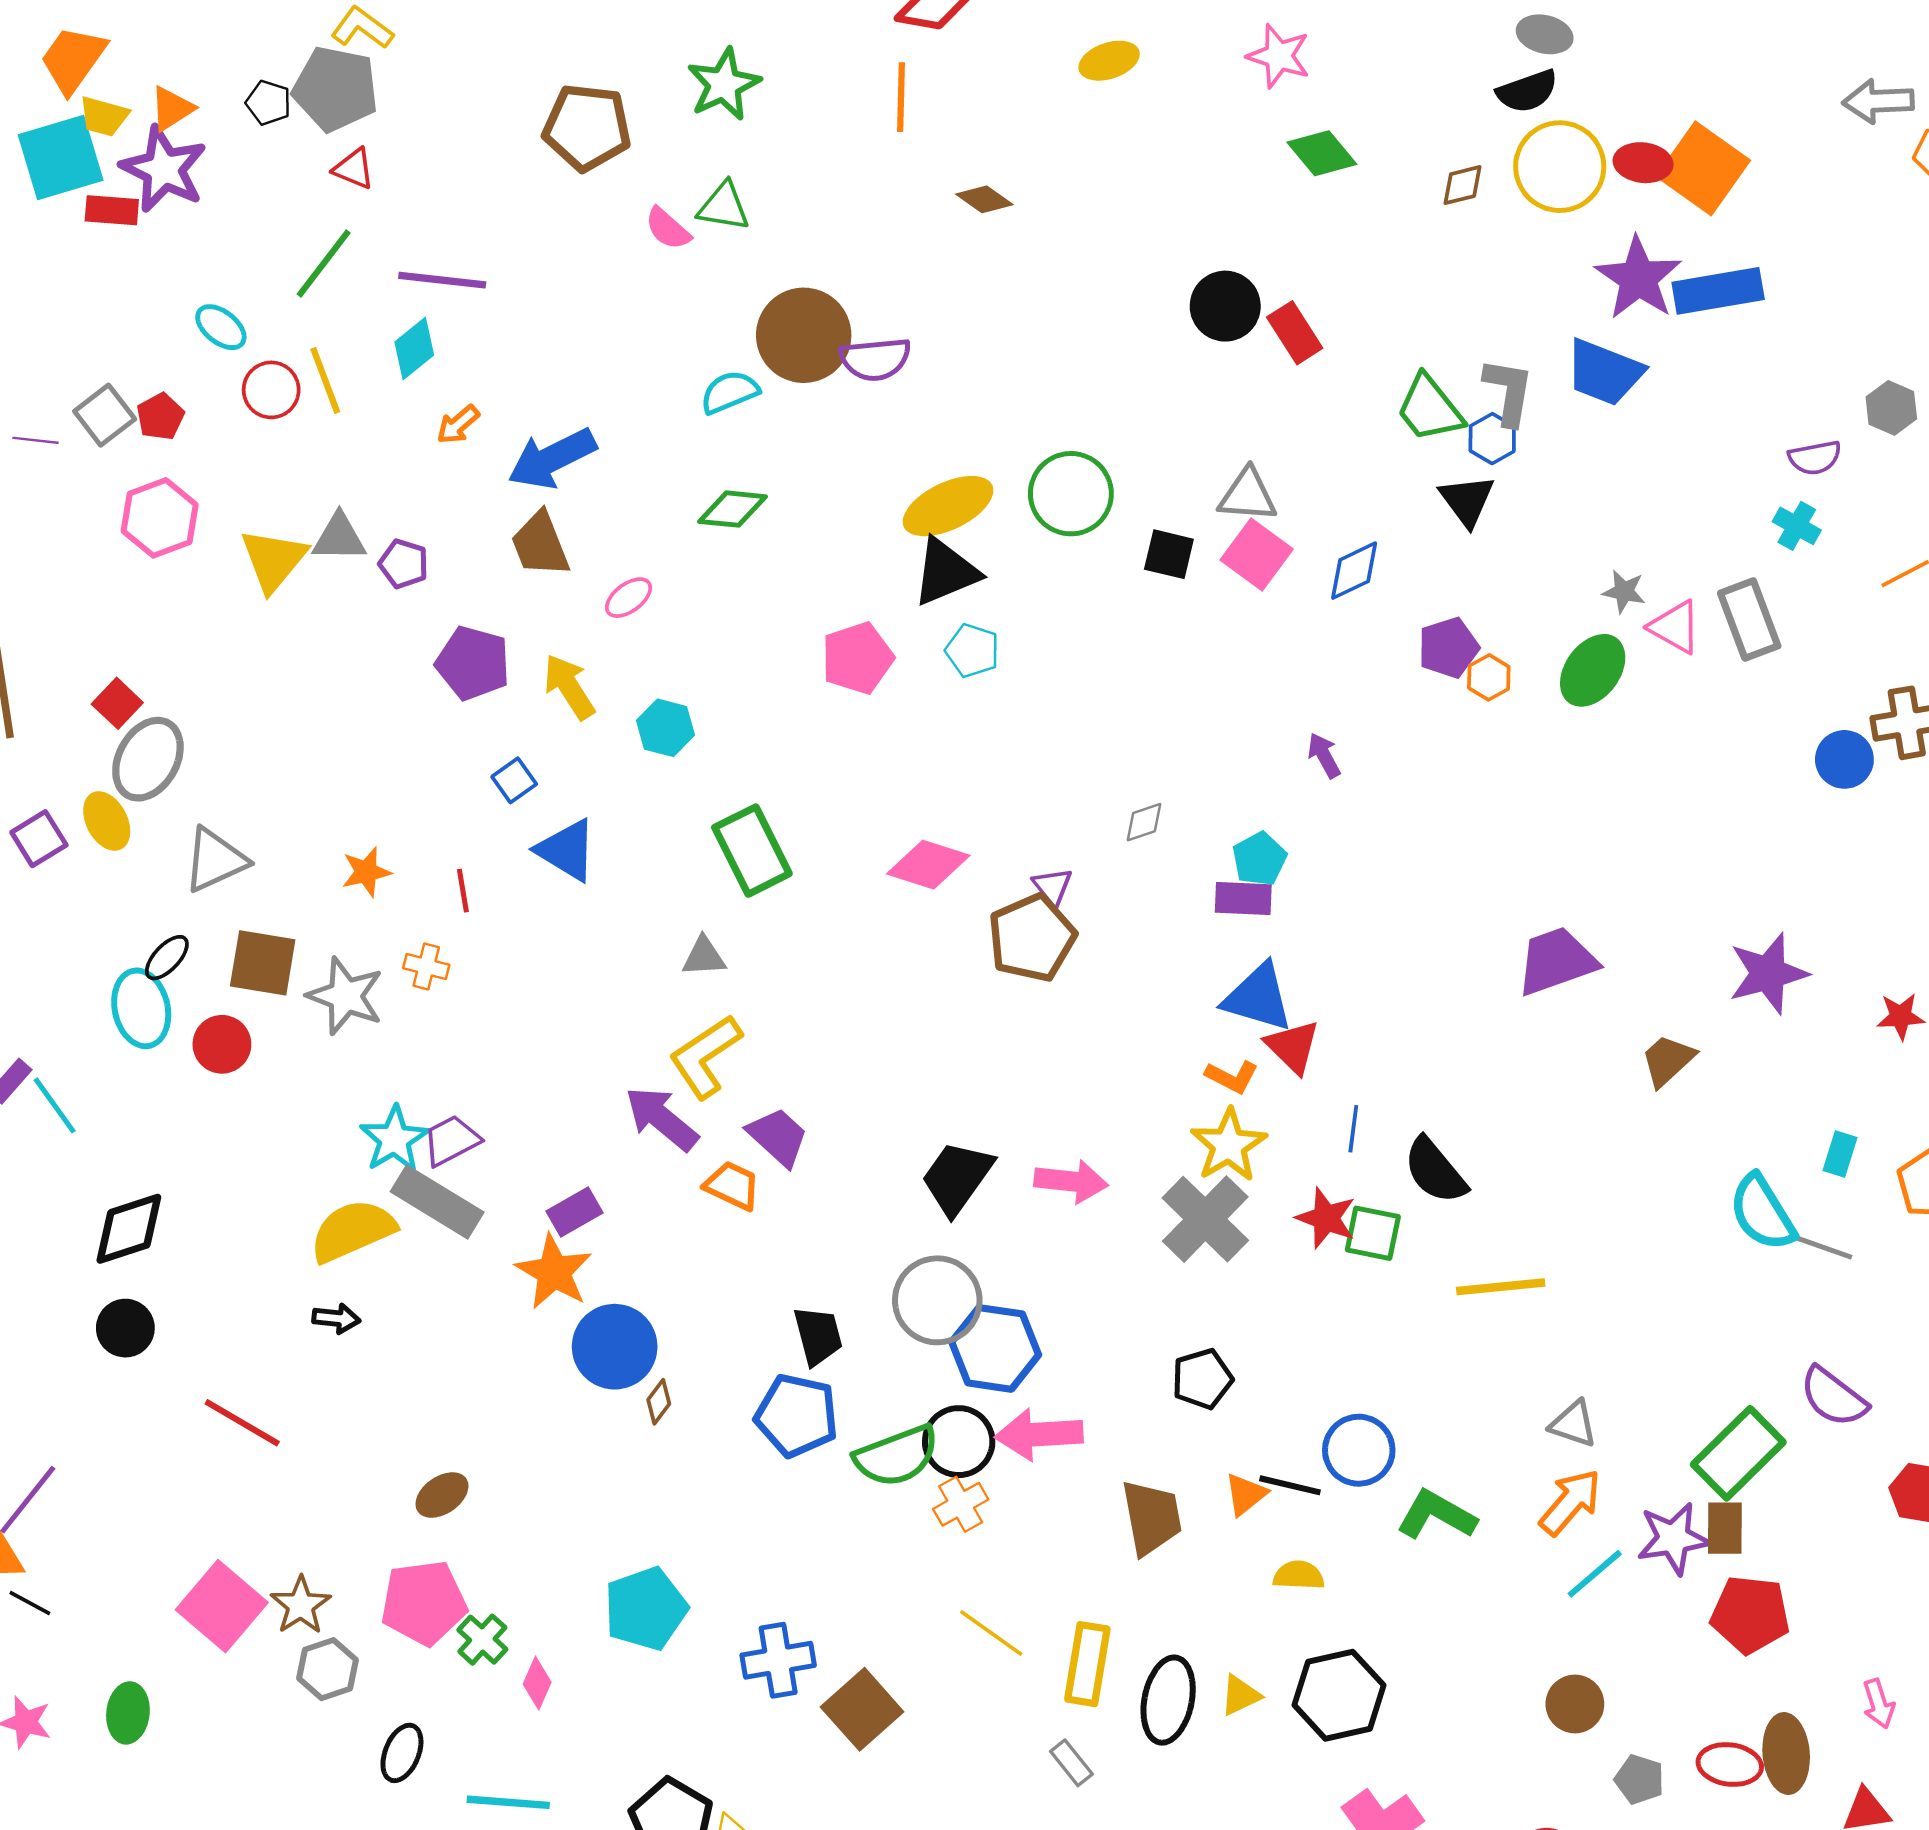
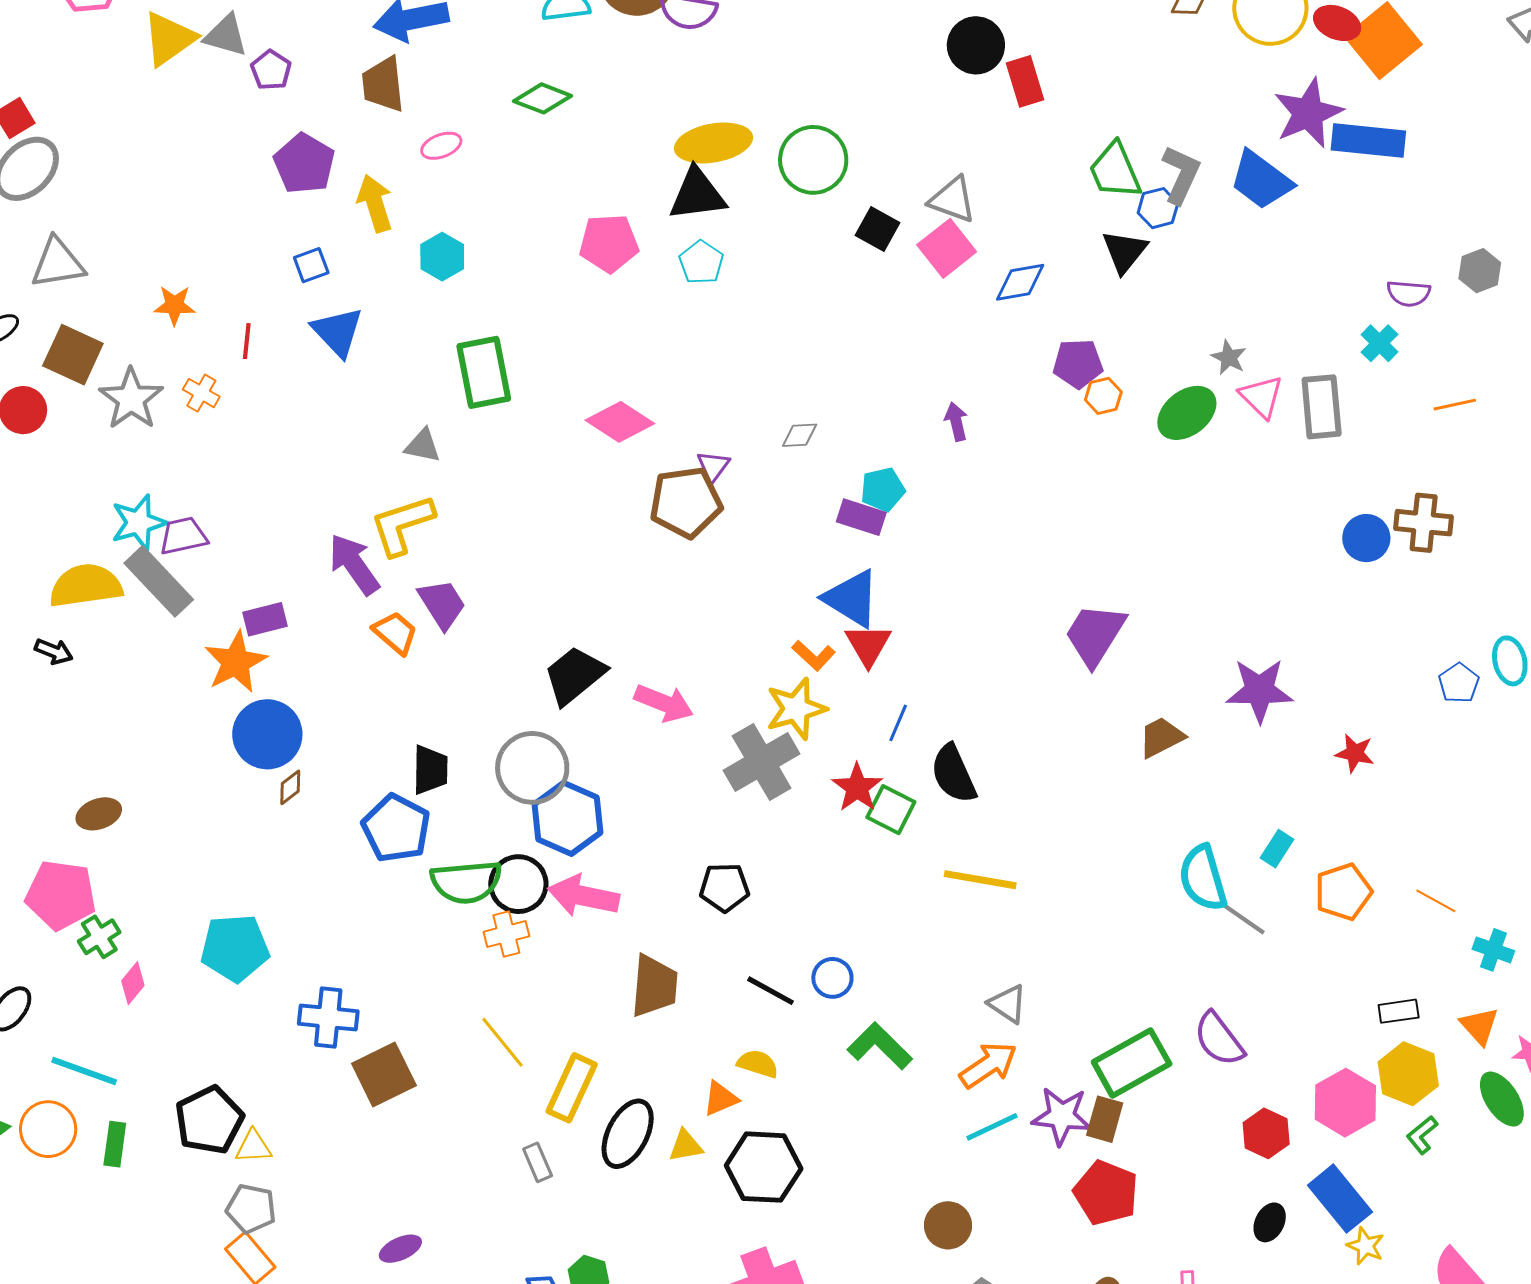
purple trapezoid: (1556, 961) -> (1095, 635), turned -54
blue circle: (1359, 1450) -> (832, 978), size x0.7
orange triangle: (1246, 1494) -> (720, 1099), moved

